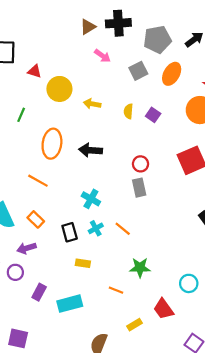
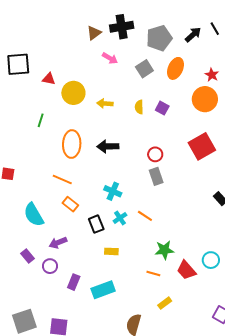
orange rectangle: (36, 219) -> (70, 204), moved
orange line: (116, 290) -> (153, 274), moved
red trapezoid: (163, 309) -> (186, 270), moved

